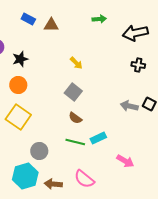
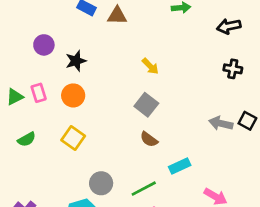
black arrow: (135, 33) -> (229, 26), size x0.7
yellow square: (18, 117) -> (73, 138), size x0.7
green line: (75, 142) -> (144, 189), moved, turned -42

